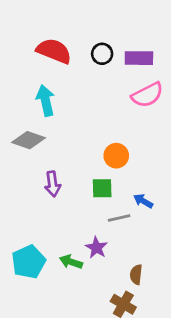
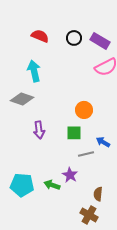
red semicircle: (54, 51) -> (40, 36), size x0.7
purple rectangle: (139, 58) -> (100, 41), turned 30
cyan pentagon: (29, 262) -> (22, 185), turned 30

